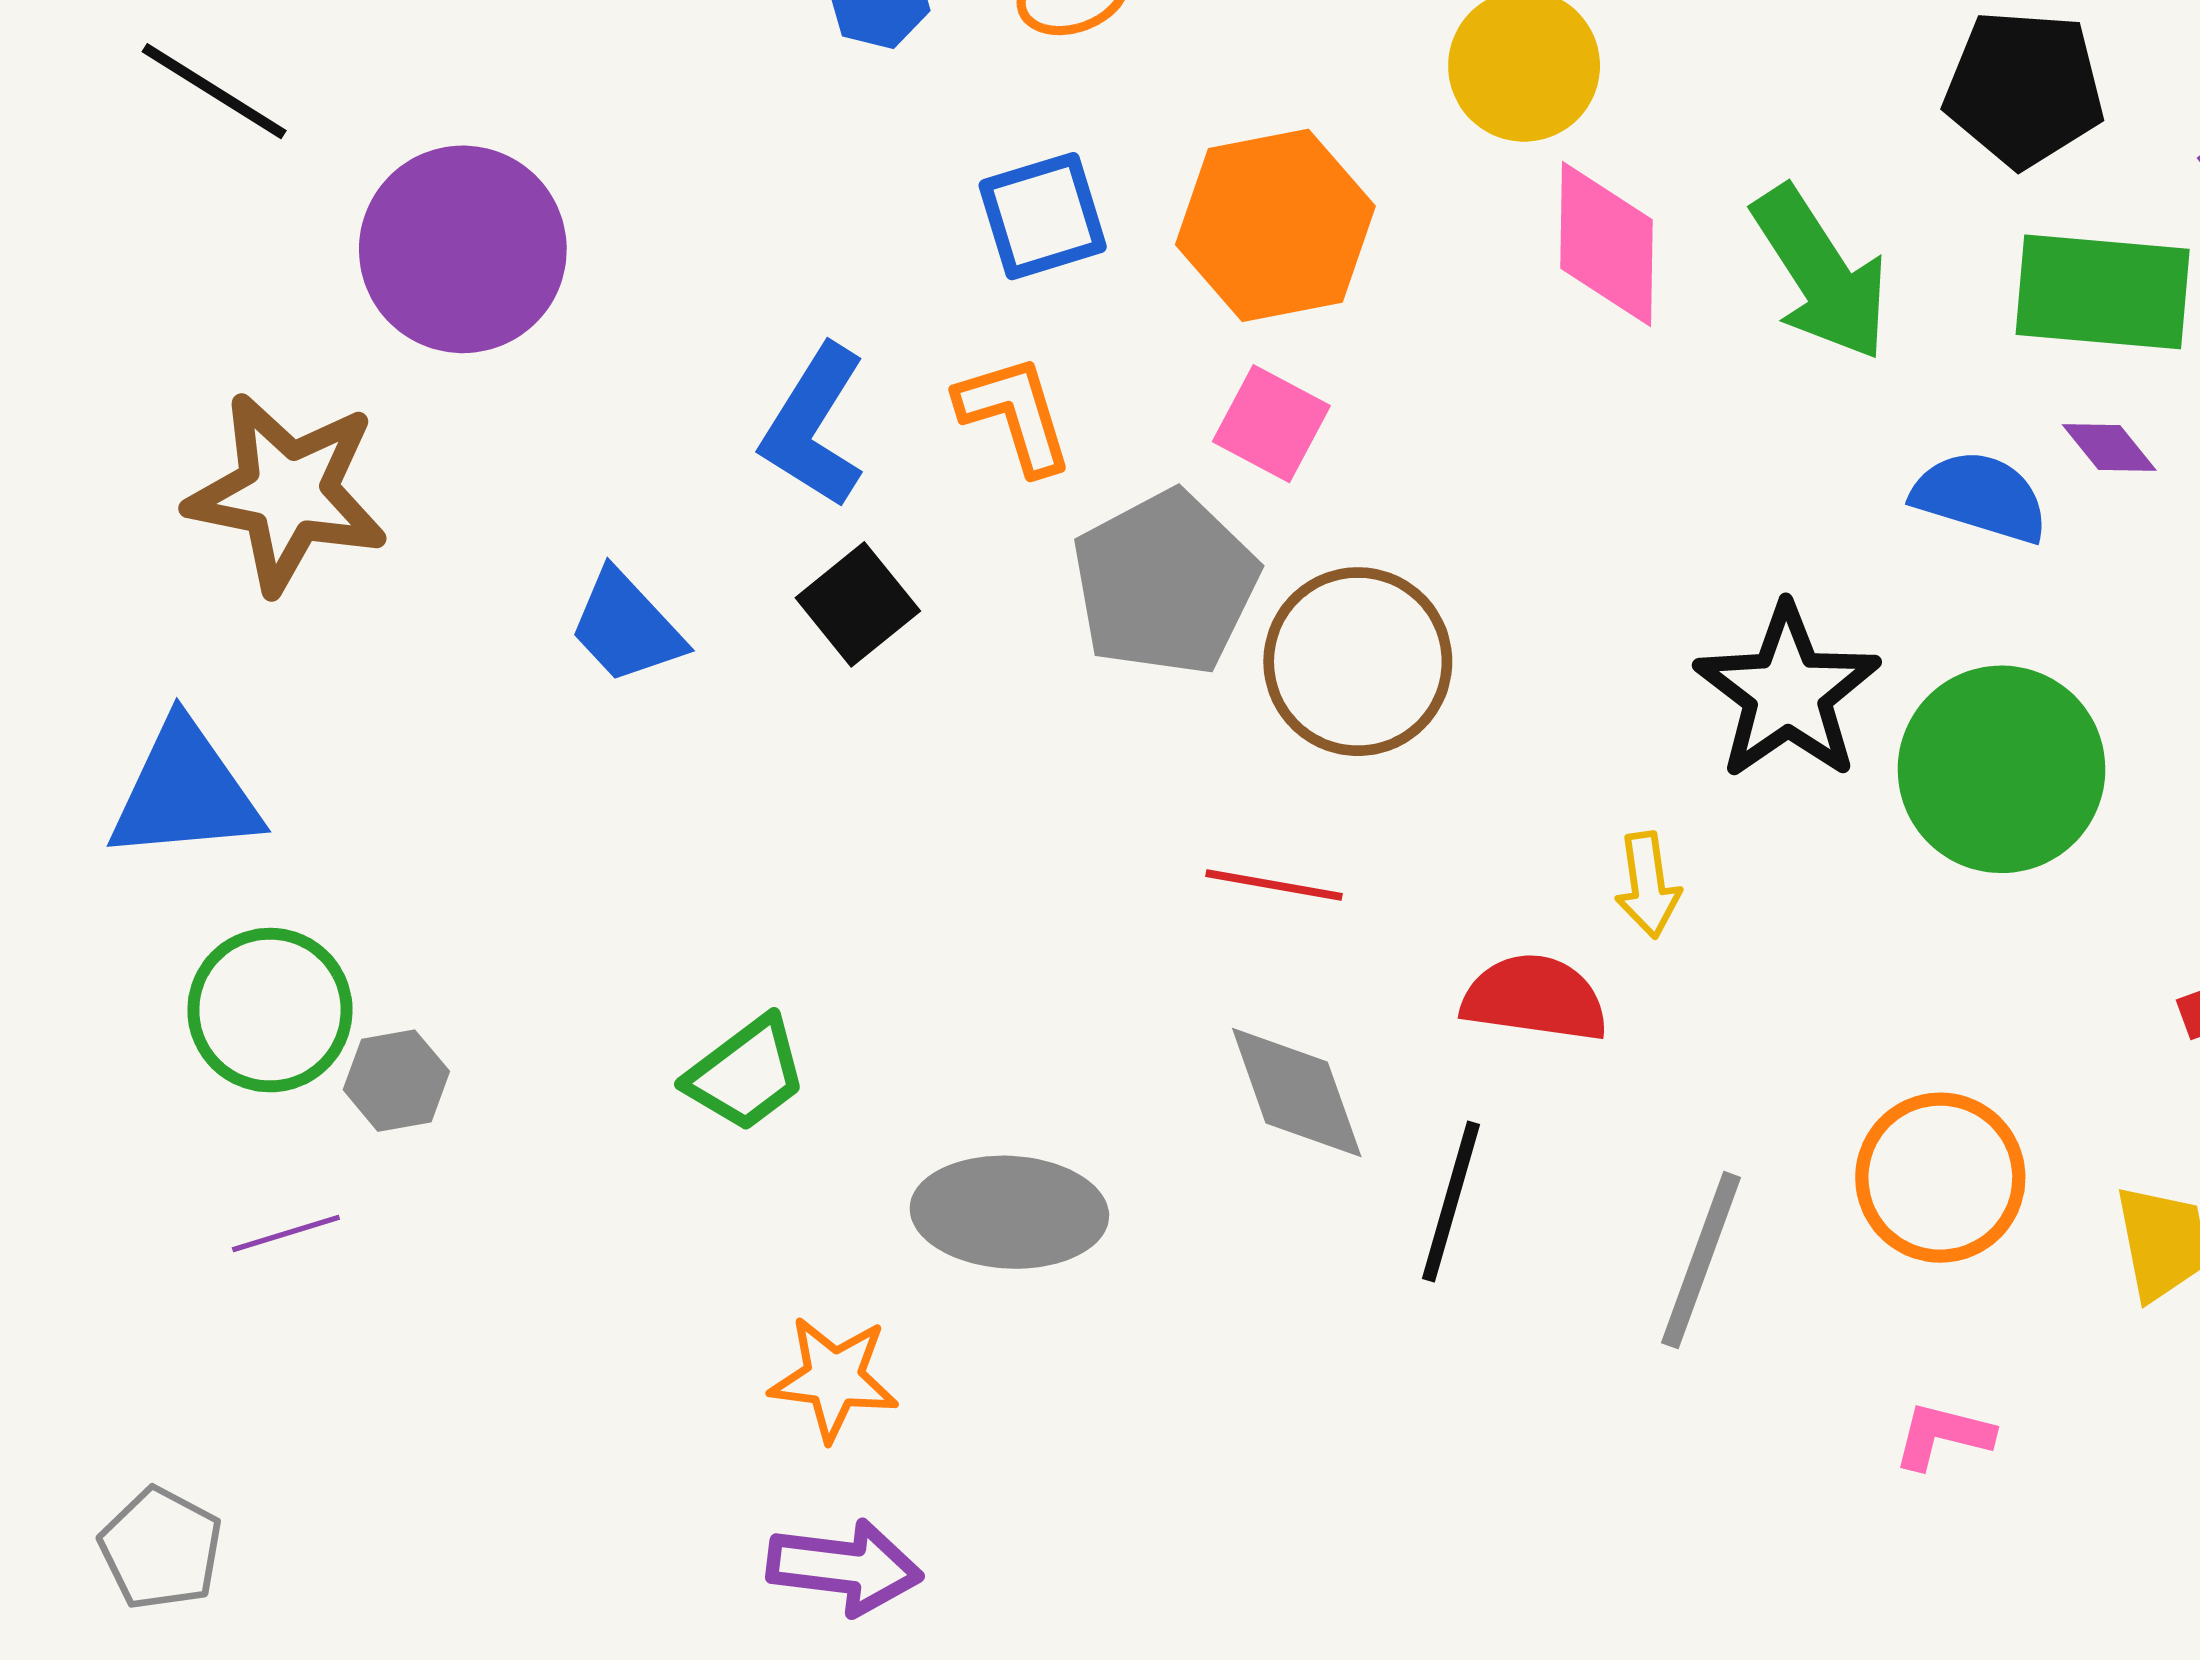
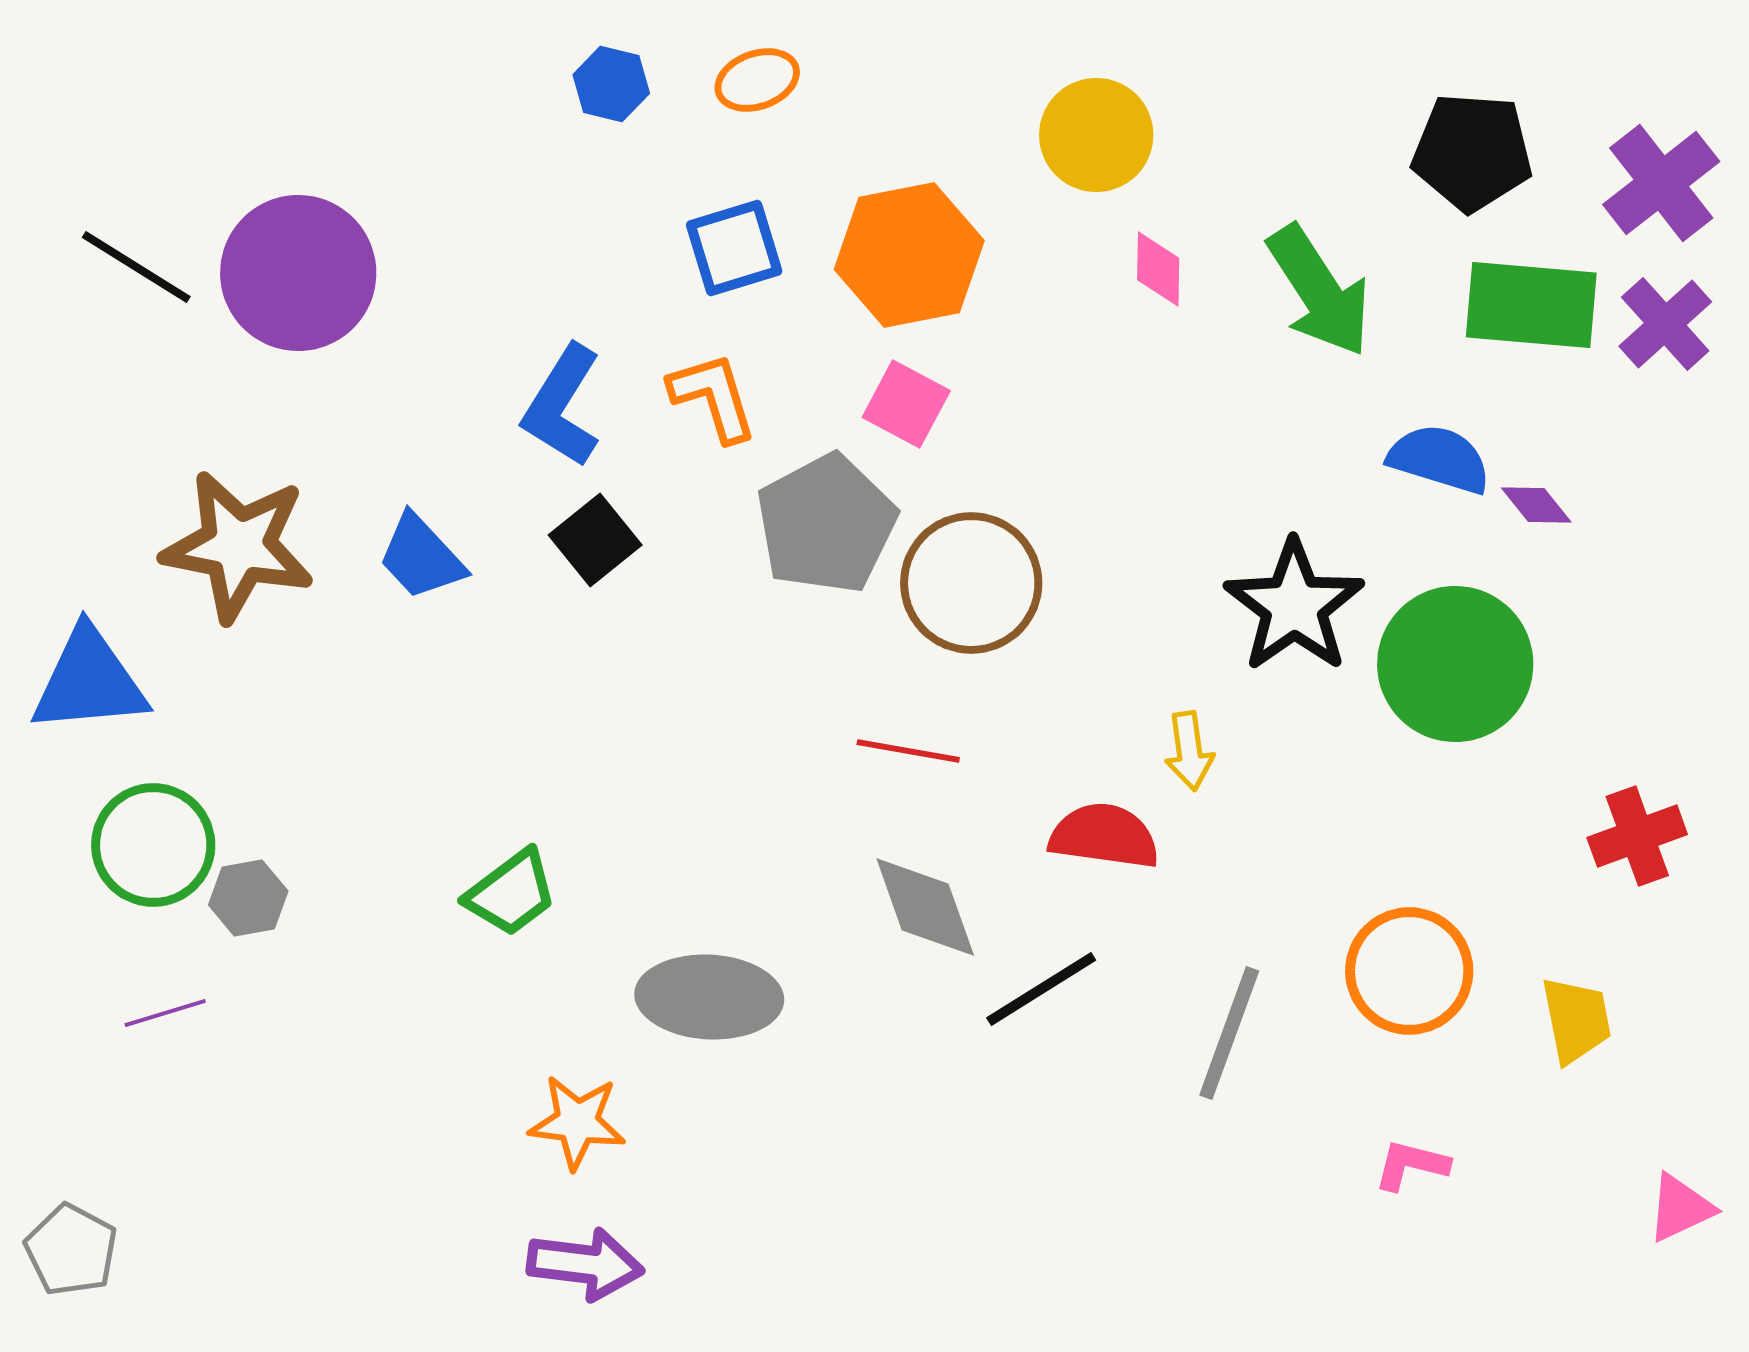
black line: (214, 91) -> (136, 267), moved
pink diamond: (1607, 244) -> (1158, 269), size x0.6
purple diamond: (2109, 447) -> (1536, 505), moved
brown star: (287, 493) -> (238, 546), moved
black line: (1451, 1202) -> (1041, 989), turned 42

